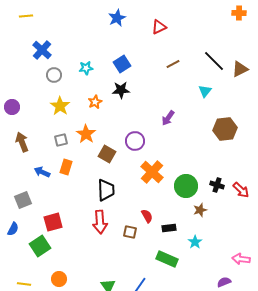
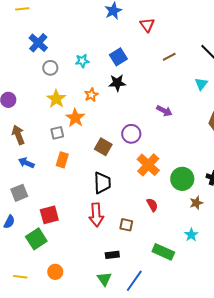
red triangle: (159, 27) -> (147, 25), moved, turned -42
purple arrow: (168, 118) -> (164, 111), turned -98
orange star: (86, 134) -> (75, 118), moved
blue arrow: (42, 172) -> (26, 163), moved
red semicircle: (147, 216) -> (152, 205), moved
black rectangle: (169, 228) -> (112, 255), moved

